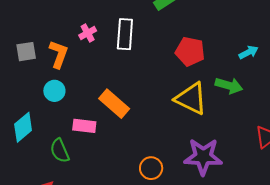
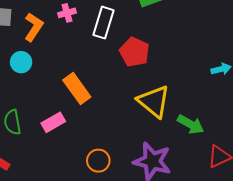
red pentagon: (190, 51) -> (134, 52), moved
green arrow: (229, 86) -> (191, 124), moved
pink rectangle: (84, 126) -> (53, 122), moved, turned -50

